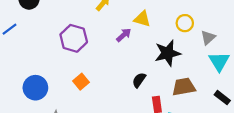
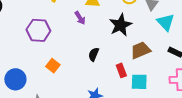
purple arrow: (124, 35) -> (80, 18), turned 112
black semicircle: (139, 80) -> (94, 54), moved

